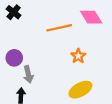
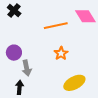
orange star: (78, 56) -> (61, 53), moved

